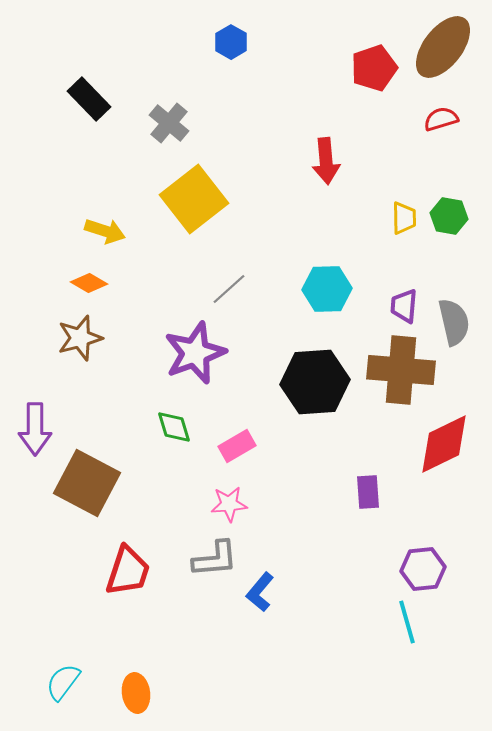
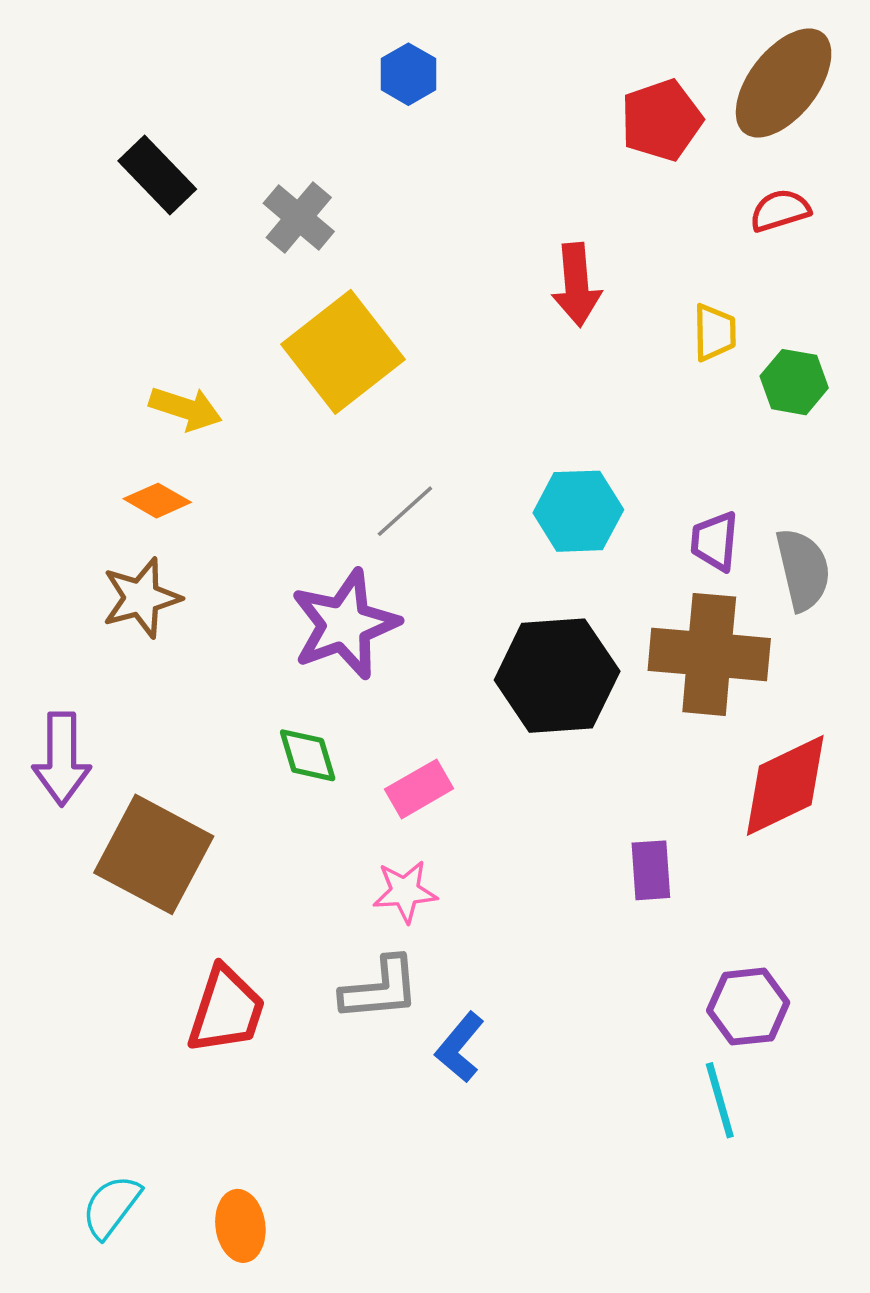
yellow trapezoid: (404, 218) -> (715, 332), moved

